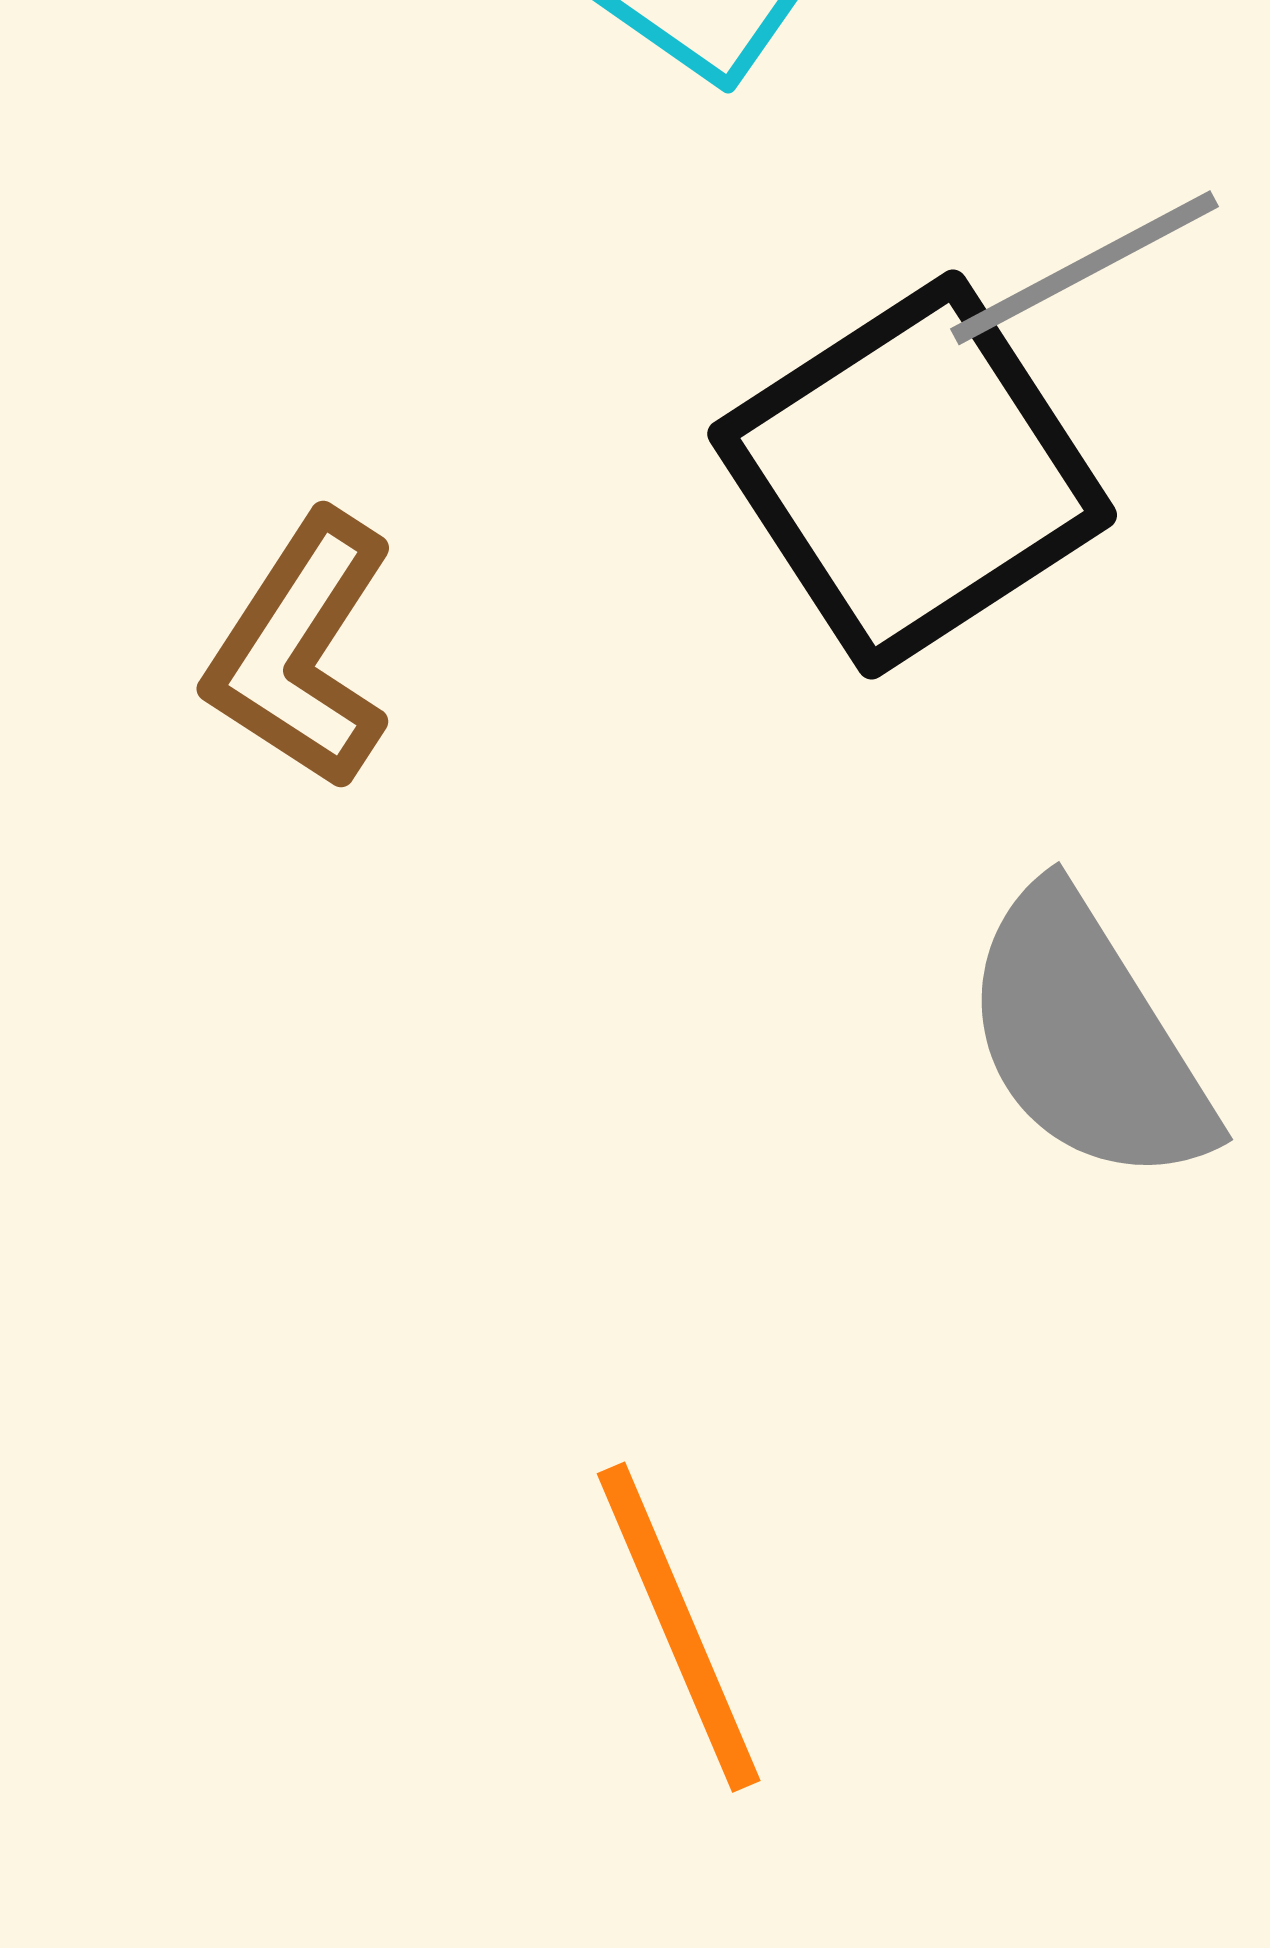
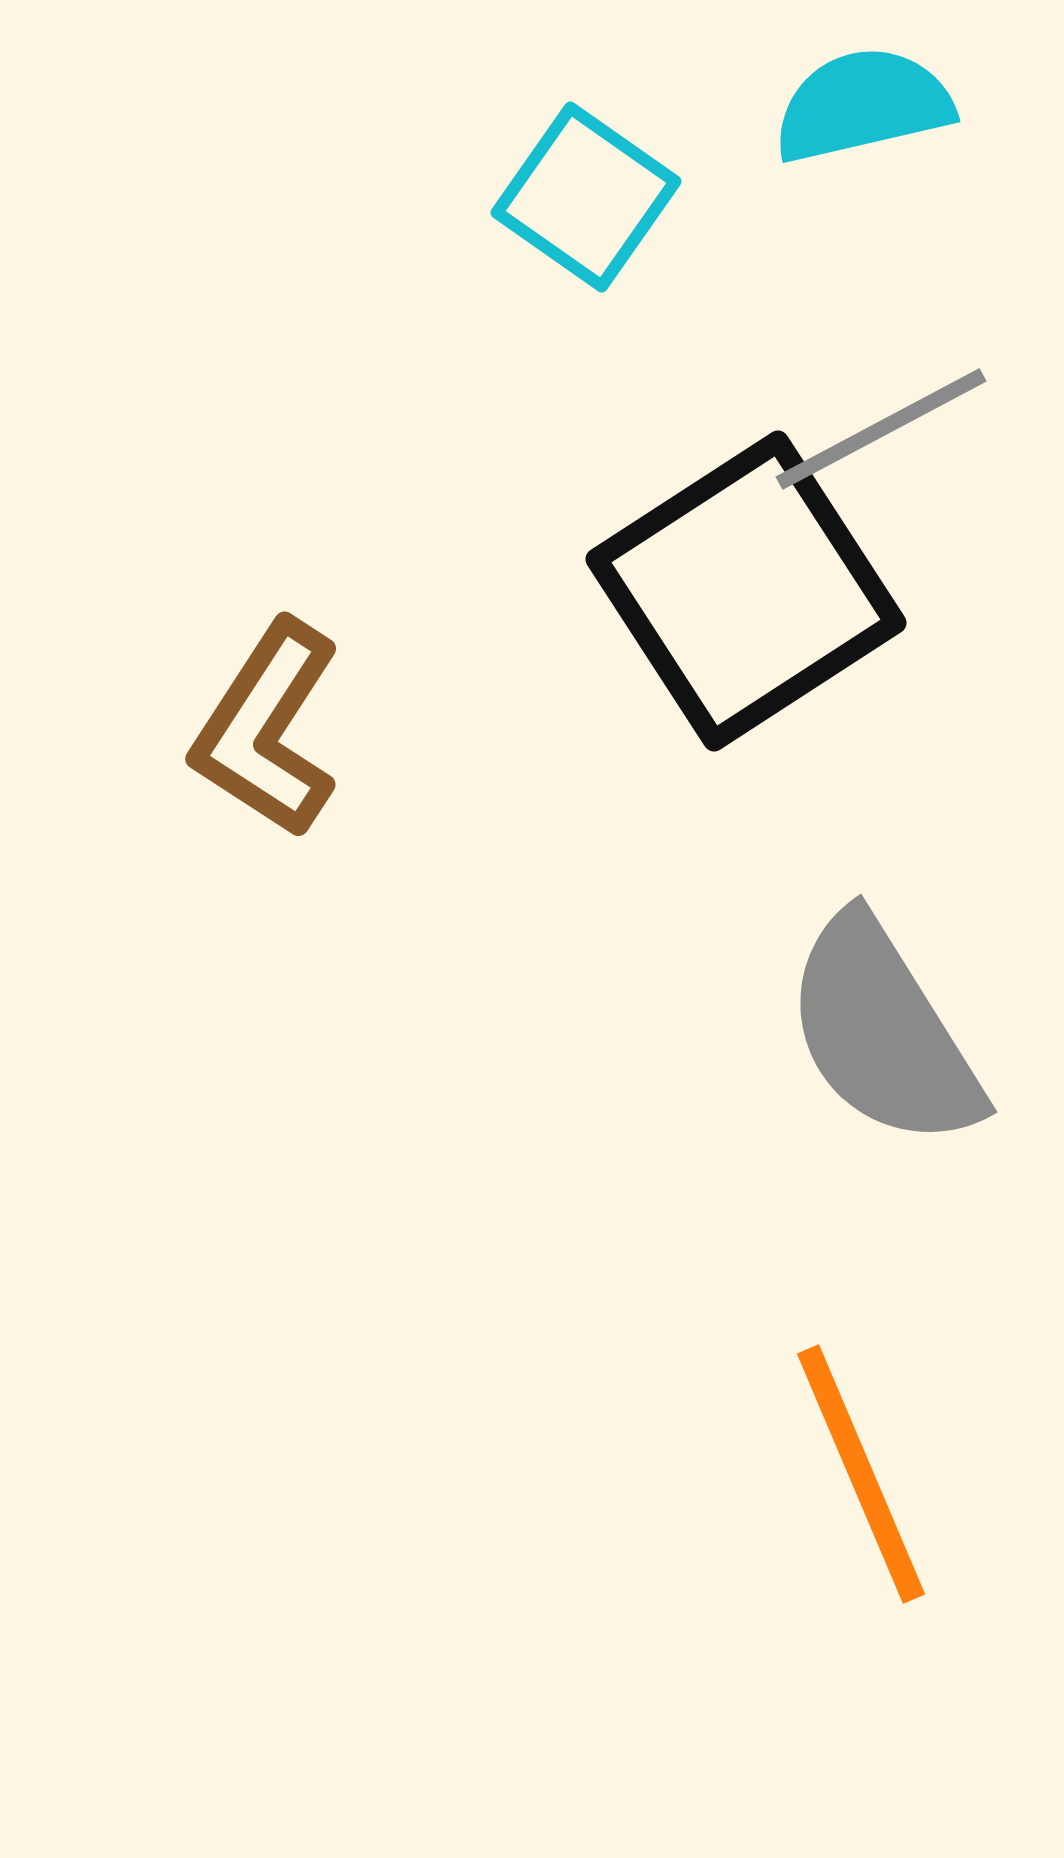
orange line: (679, 1627) -> (861, 1474), moved

